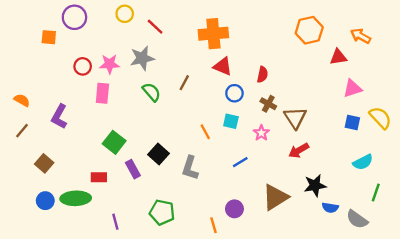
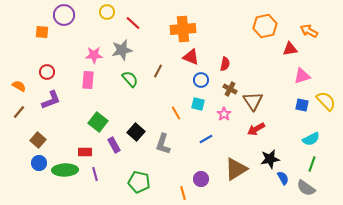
red circle: (83, 66) -> (47, 72), moved
purple L-shape: (59, 117) -> (51, 100), turned -140
green line: (376, 192) -> (312, 164), moved
blue circle: (45, 201) -> (39, 163), moved
blue semicircle: (330, 208) -> (283, 178), turned -128
purple line: (115, 222) -> (95, 174), moved

